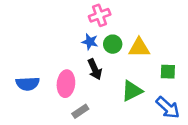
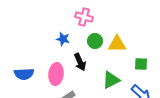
pink cross: (100, 15) -> (84, 17), turned 36
blue star: (90, 42) -> (63, 39), moved

